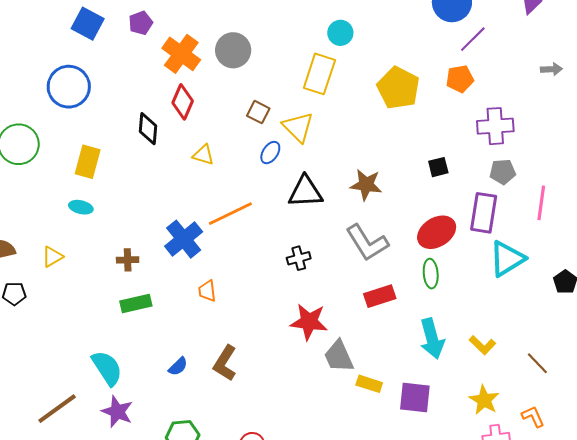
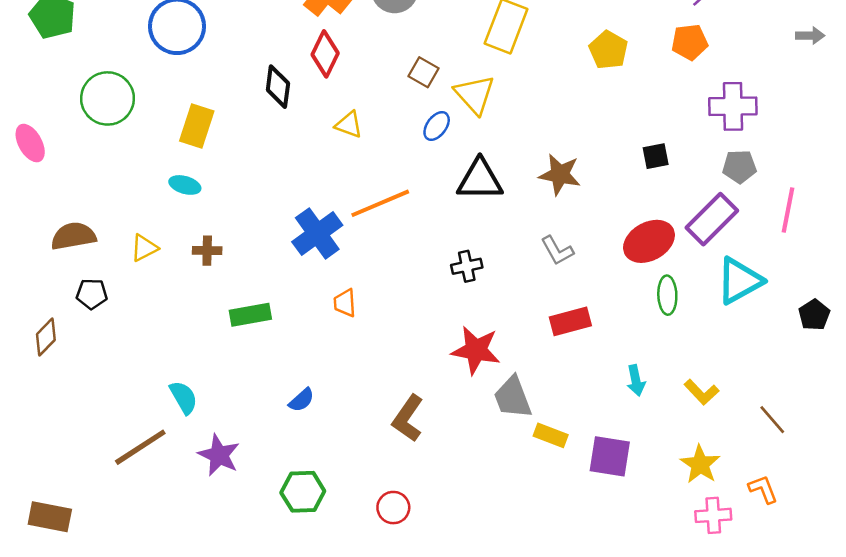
yellow pentagon: (398, 88) -> (608, 50), size x0.7
purple rectangle: (484, 213) -> (712, 219), turned 33
gray L-shape: (367, 243) -> (557, 251), size x0.6
brown cross: (128, 260) -> (207, 251), moved
green ellipse: (431, 274) -> (667, 295), moved
cyan arrow: (432, 339) -> (636, 380), size x0.6
brown L-shape: (225, 363) -> (408, 418), moved
cyan semicircle: (107, 368) -> (184, 397), moved, size x0.7

